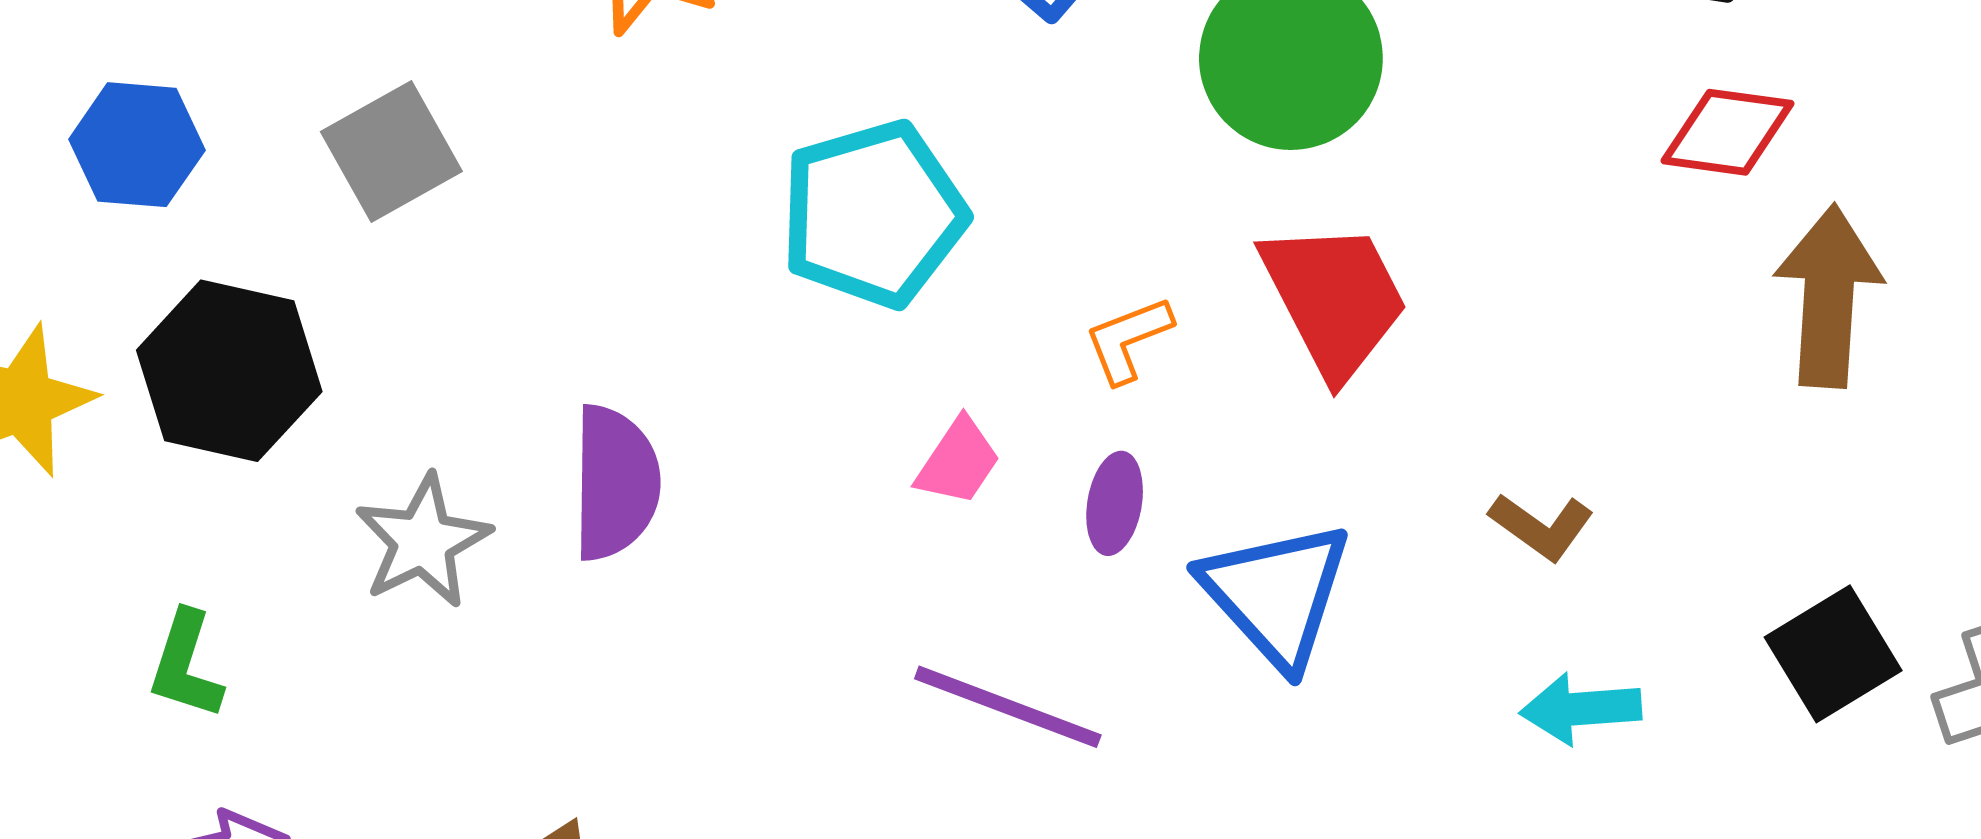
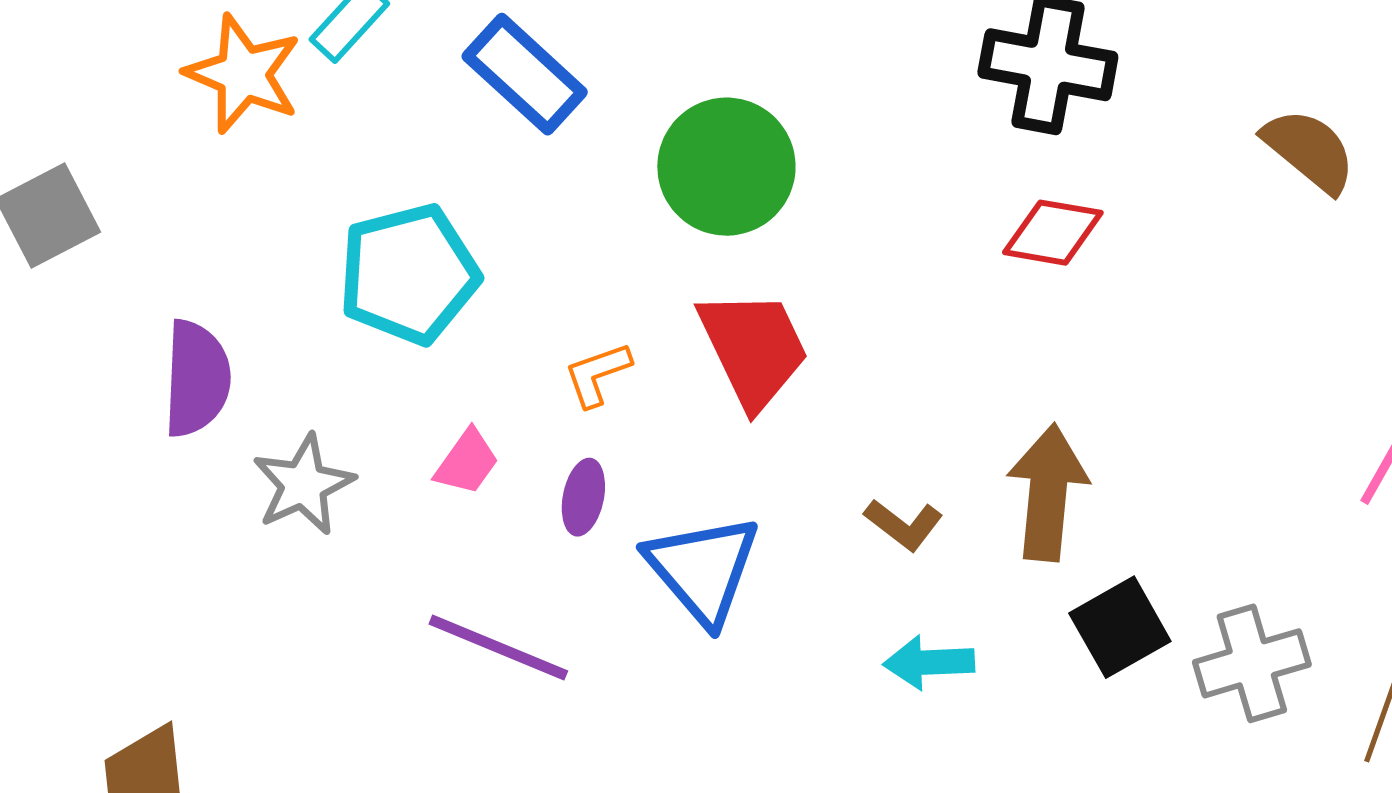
brown arrow: (1828, 296) -> (1048, 492), moved
purple semicircle: (615, 483) -> (197, 379), moved
gray star: (423, 541) -> (303, 485), moved

